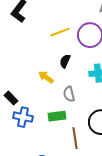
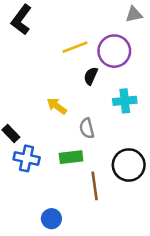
black semicircle: (65, 61) -> (91, 76), moved

